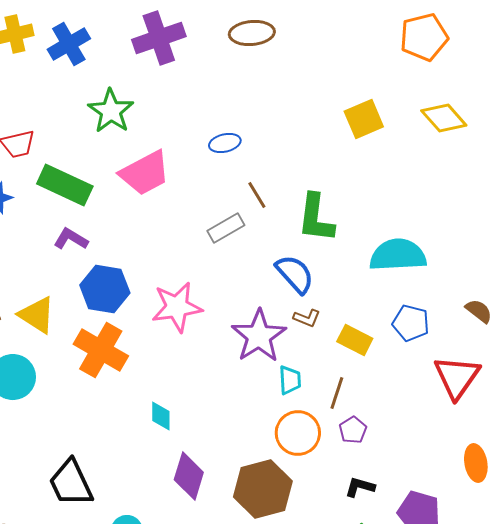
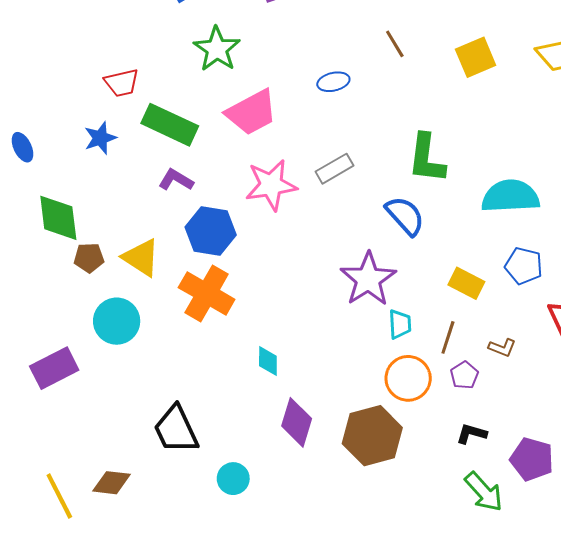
brown line: (257, 195) -> (395, 44), moved
pink star: (177, 307) -> (271, 185), moved
brown L-shape: (307, 318) -> (502, 348), moved

